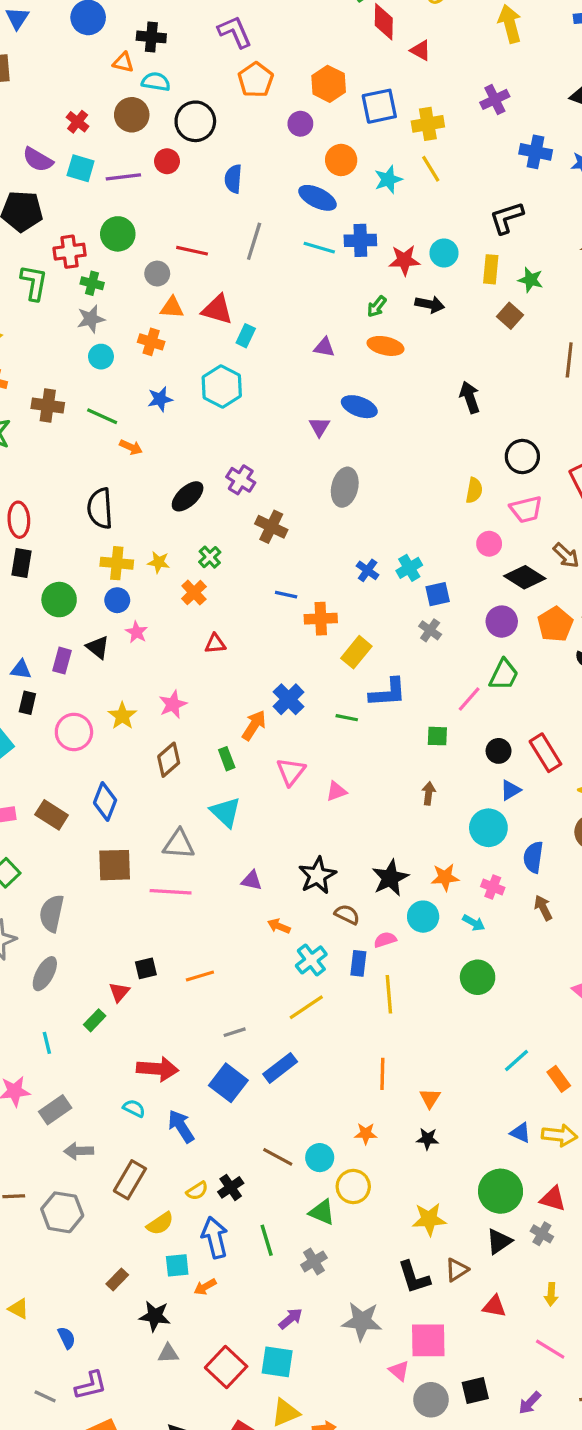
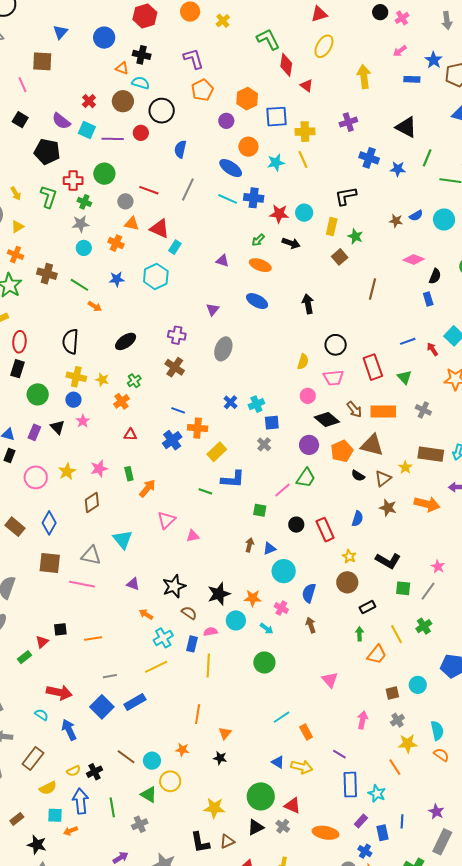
blue ellipse: (359, 407) -> (257, 301), moved
purple cross: (241, 480) -> (177, 335), moved, turned -30
blue cross: (288, 699) -> (172, 440), moved
green rectangle: (227, 759) -> (129, 474), moved
blue triangle: (510, 790) -> (269, 549), moved

